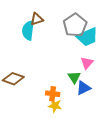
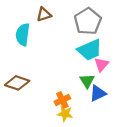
cyan semicircle: (28, 30) -> (23, 35), moved
cyan trapezoid: (87, 37) -> (90, 50), moved
orange cross: (53, 94) -> (62, 100), turned -32

